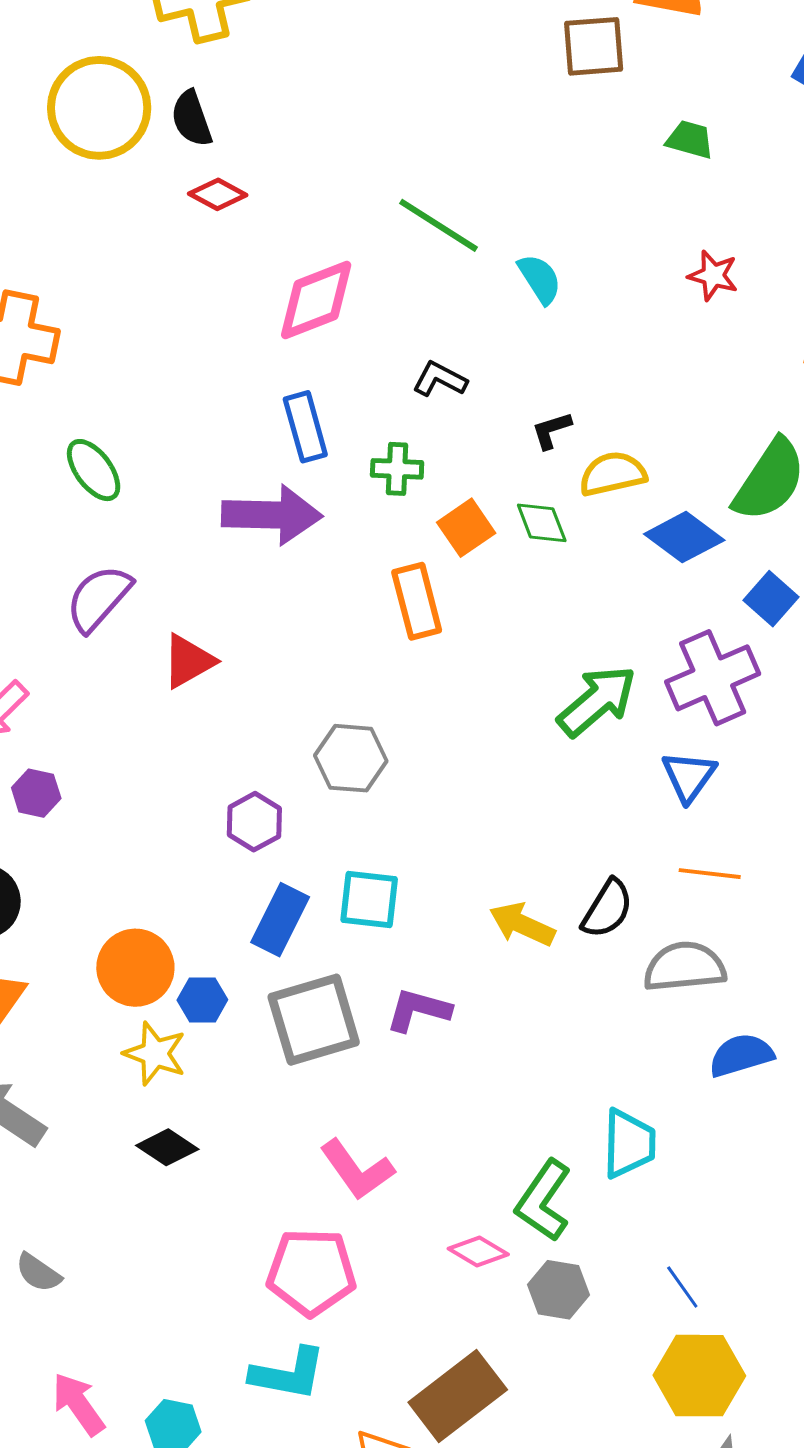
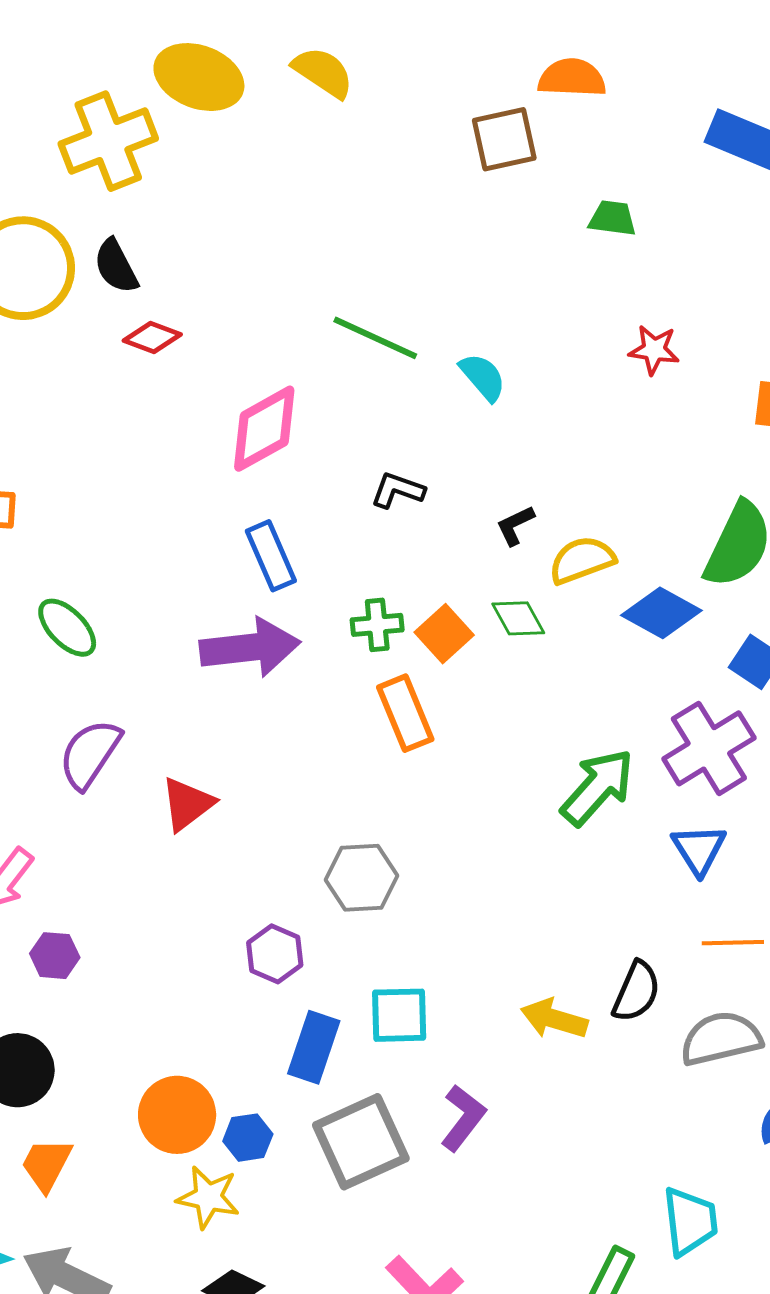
green cross: (397, 469) -> (377, 625), moved
purple L-shape: (418, 1010) -> (463, 1118), turned 120

